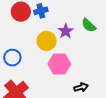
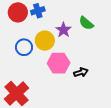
blue circle: (12, 58) -> (24, 47), moved
black arrow: (81, 87) -> (81, 72), moved

